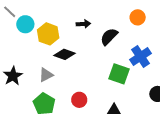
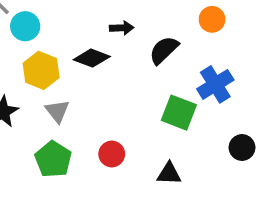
yellow hexagon: (48, 34) -> (41, 70), moved
black diamond: (65, 54) -> (92, 58), moved
gray triangle: (46, 75) -> (57, 111), turned -42

